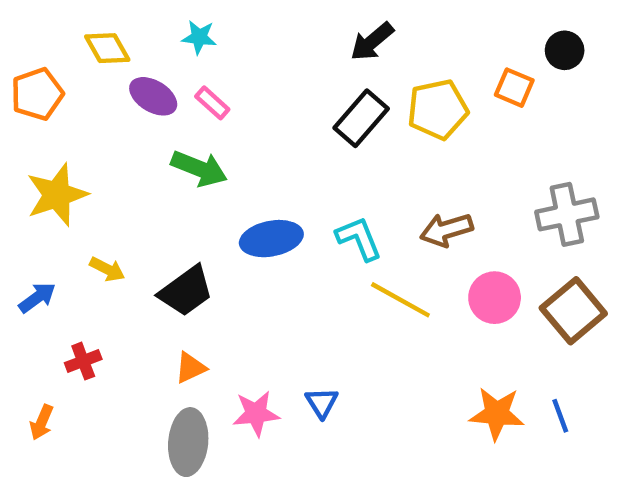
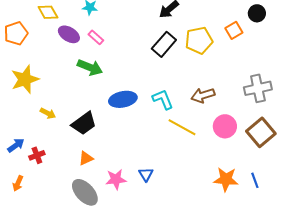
orange square: (514, 88) -> (234, 30), turned 36
blue arrow: (37, 298) -> (16, 145), moved
gray ellipse: (188, 442) -> (85, 192), turned -48

